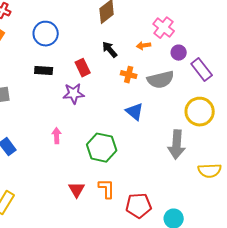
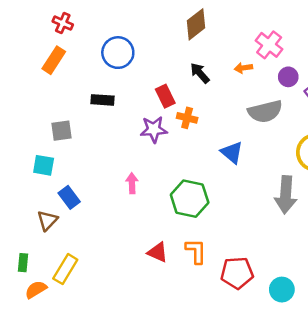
black rectangle: (44, 71) -> (102, 100), moved
orange cross: (129, 75) -> (187, 118), moved
red triangle: (77, 190) -> (158, 252), turned -36

